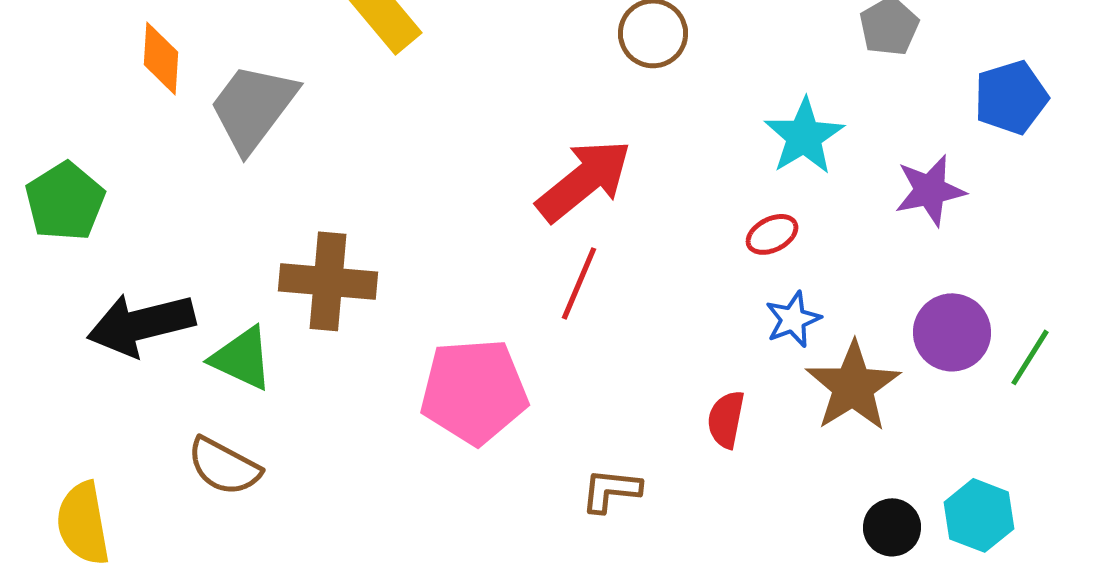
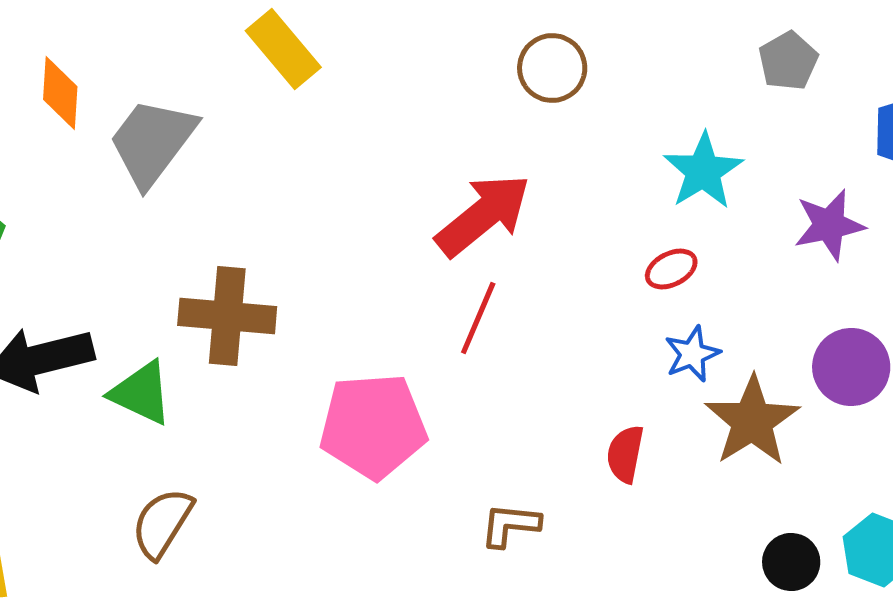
brown semicircle: (224, 466) -> (162, 523), moved, turned 94

